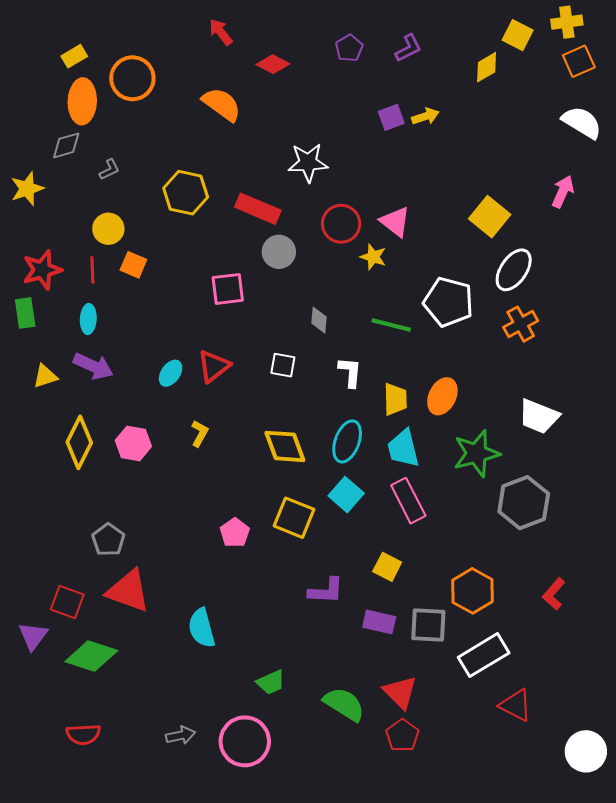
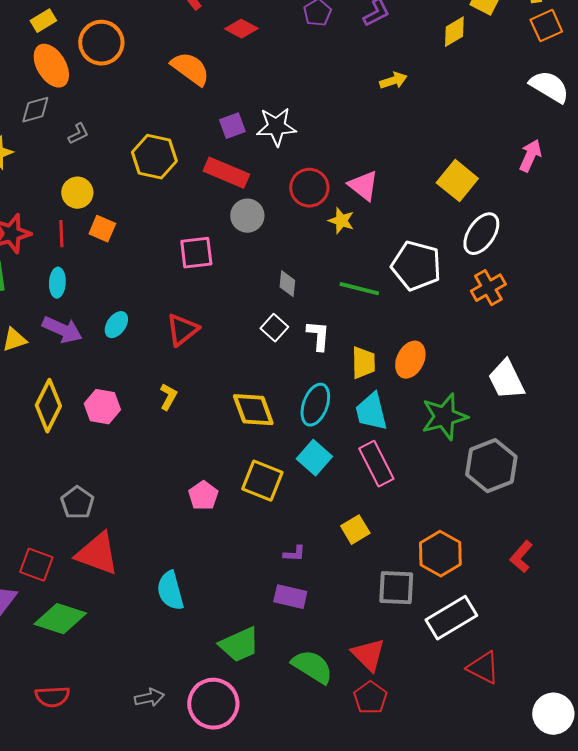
orange ellipse: (82, 101) -> (51, 66), turned -33
purple square: (391, 117) -> (232, 126), moved
white square: (283, 365) -> (274, 328), moved, turned 32
cyan ellipse: (171, 373) -> (116, 325), moved
white trapezoid: (539, 416) -> (506, 380), turned 42
yellow square: (387, 567) -> (355, 530), turned 32
purple L-shape: (326, 591) -> (294, 554), size x0.6
purple rectangle: (379, 622) -> (290, 597), moved
green trapezoid: (271, 682) -> (239, 645), size x1.4

